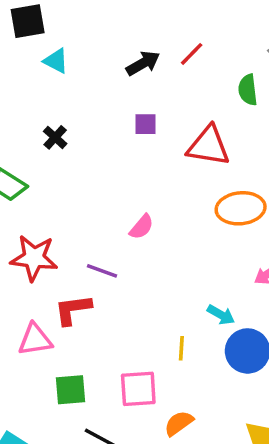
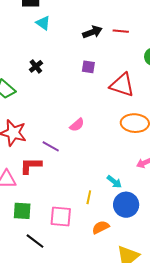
red line: (192, 54) -> (121, 31), turned 42
orange semicircle: (179, 423) -> (101, 227), moved

